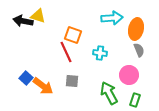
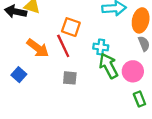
orange arrow: (43, 86) -> (38, 48), moved
green arrow: (109, 93) -> (109, 66), moved
green rectangle: (135, 100) -> (139, 99), turned -40

